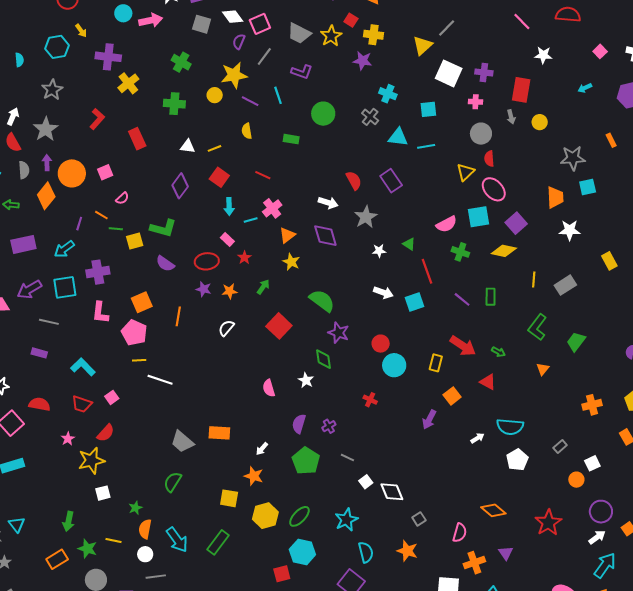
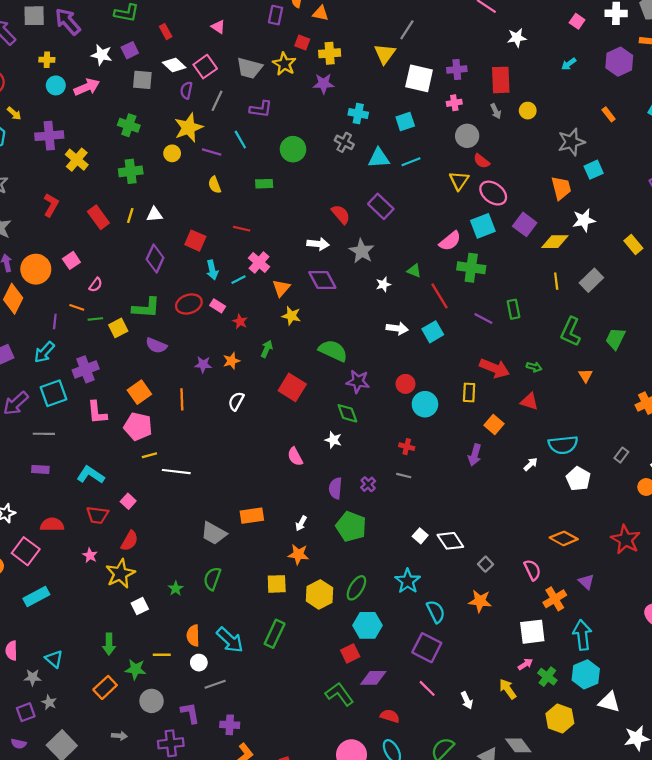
yellow line: (215, 148) -> (130, 216), moved, turned -40
red semicircle: (489, 159) -> (482, 161), turned -35
yellow diamond: (504, 251) -> (555, 242), moved
green cross: (460, 252) -> (471, 268), size x1.4
red ellipse: (207, 261) -> (189, 304), moved
gray line: (347, 457) -> (404, 476), moved
green star: (135, 508) -> (176, 589), moved
pink semicircle: (460, 533) -> (532, 570), turned -30

